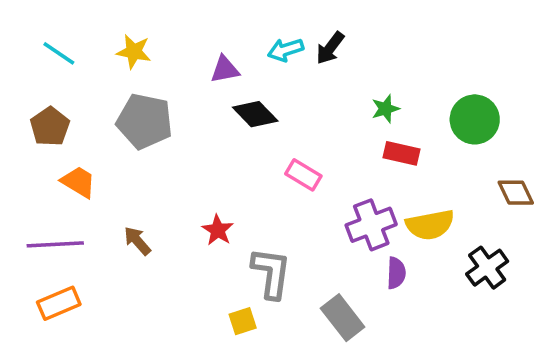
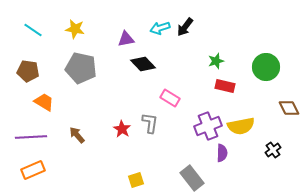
brown pentagon: (50, 127) -> (28, 71), turned -30
black cross: (487, 268) -> (273, 150), size x0.7
gray L-shape: (271, 273) -> (150, 123), moved, size x0.7

